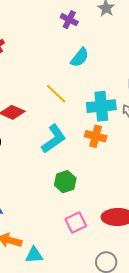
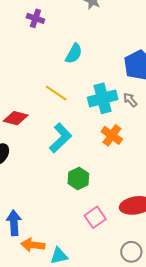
purple cross: (69, 20) -> (35, 18), moved
orange cross: (96, 136) -> (112, 135), moved, turned 30

